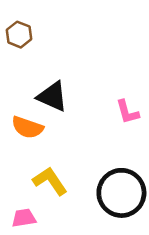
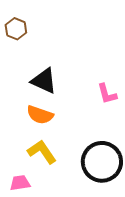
orange semicircle: (27, 127) -> (40, 115), moved

